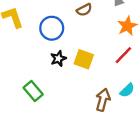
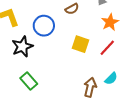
black star: (58, 58) -> (22, 47), moved, size x1.5
yellow square: (84, 59) -> (80, 44), moved

